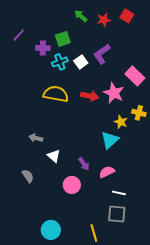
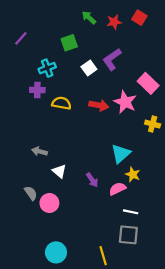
purple cross: (43, 48) -> (37, 90), moved
cyan cross: (60, 62) -> (47, 68), moved
yellow semicircle: (56, 94) -> (61, 103), size x0.7
yellow star: (121, 122) -> (133, 174), moved
pink circle: (72, 185) -> (49, 203), moved

